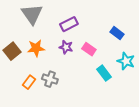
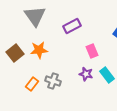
purple star: (66, 47) -> (86, 74), moved
pink rectangle: (89, 49) -> (92, 51), turned 32

